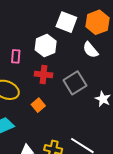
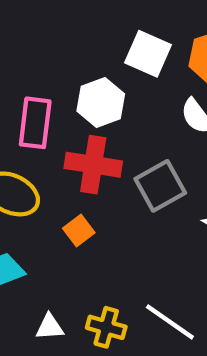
pink rectangle: (16, 56) -> (35, 123), size x1.6
red cross: (44, 75) -> (93, 165), size x1.4

